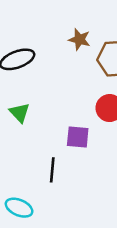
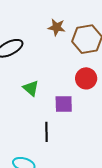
green triangle: (20, 113) -> (31, 88), moved

